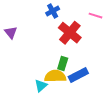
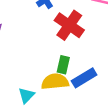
cyan triangle: (41, 86) -> (26, 95), moved

